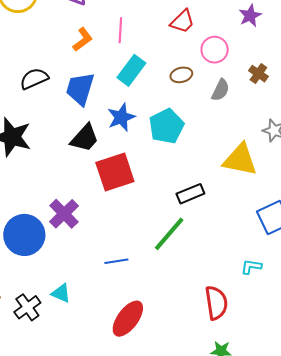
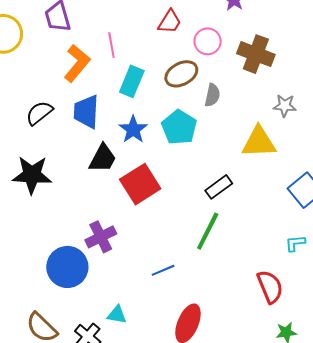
orange L-shape: (83, 40) -> (77, 63), size x1.5
brown cross: (258, 74) -> (256, 54), size x1.8
brown ellipse: (181, 75) -> (181, 74), size x1.5
gray semicircle: (221, 90) -> (212, 95), moved
purple cross: (64, 214) -> (101, 237), turned 32

